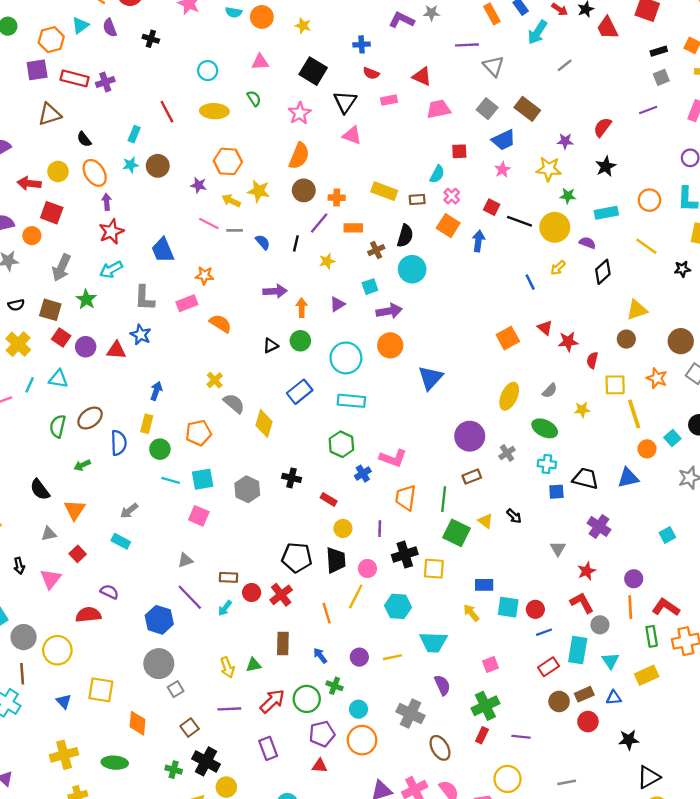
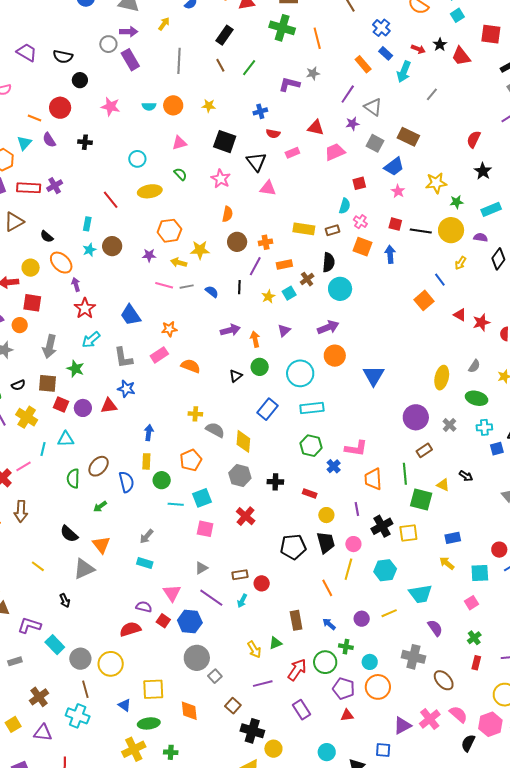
purple line: (467, 45) -> (348, 94), turned -42
purple star: (565, 141) -> (353, 124), moved
orange semicircle: (299, 156) -> (227, 214), size x0.7
cyan square: (370, 287) -> (289, 293), moved
orange square: (508, 338) -> (424, 300), moved
yellow cross: (215, 380) -> (195, 414), turned -32
gray hexagon: (247, 489) -> (240, 475), moved
gray triangle: (49, 534) -> (84, 569), size x1.6
red square: (78, 554) -> (163, 621), moved
pink triangle: (51, 579) -> (172, 593), moved
red cross: (281, 595) -> (246, 516), moved
cyan square: (508, 607) -> (480, 573), moved
green cross: (485, 706) -> (474, 638), size x0.6
purple pentagon: (322, 734) -> (344, 689), turned -30
green ellipse: (115, 763) -> (149, 723), moved
green cross: (174, 770) -> (171, 752), moved

